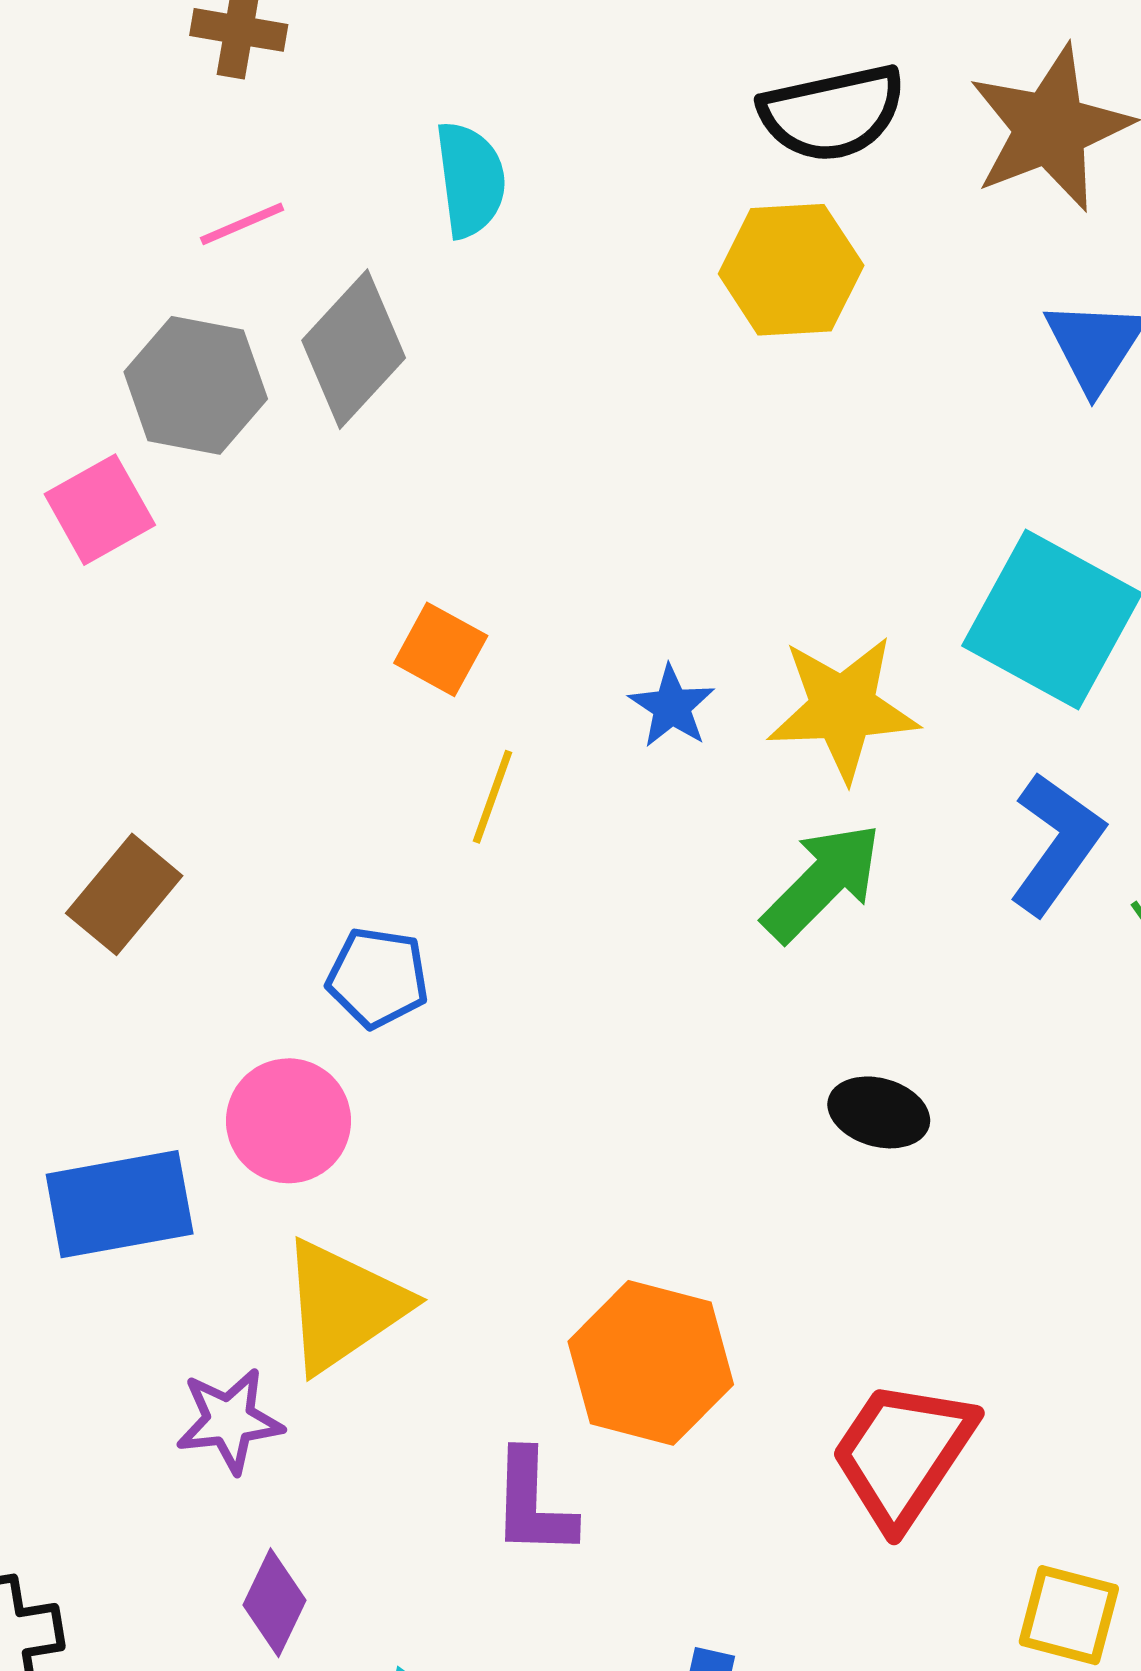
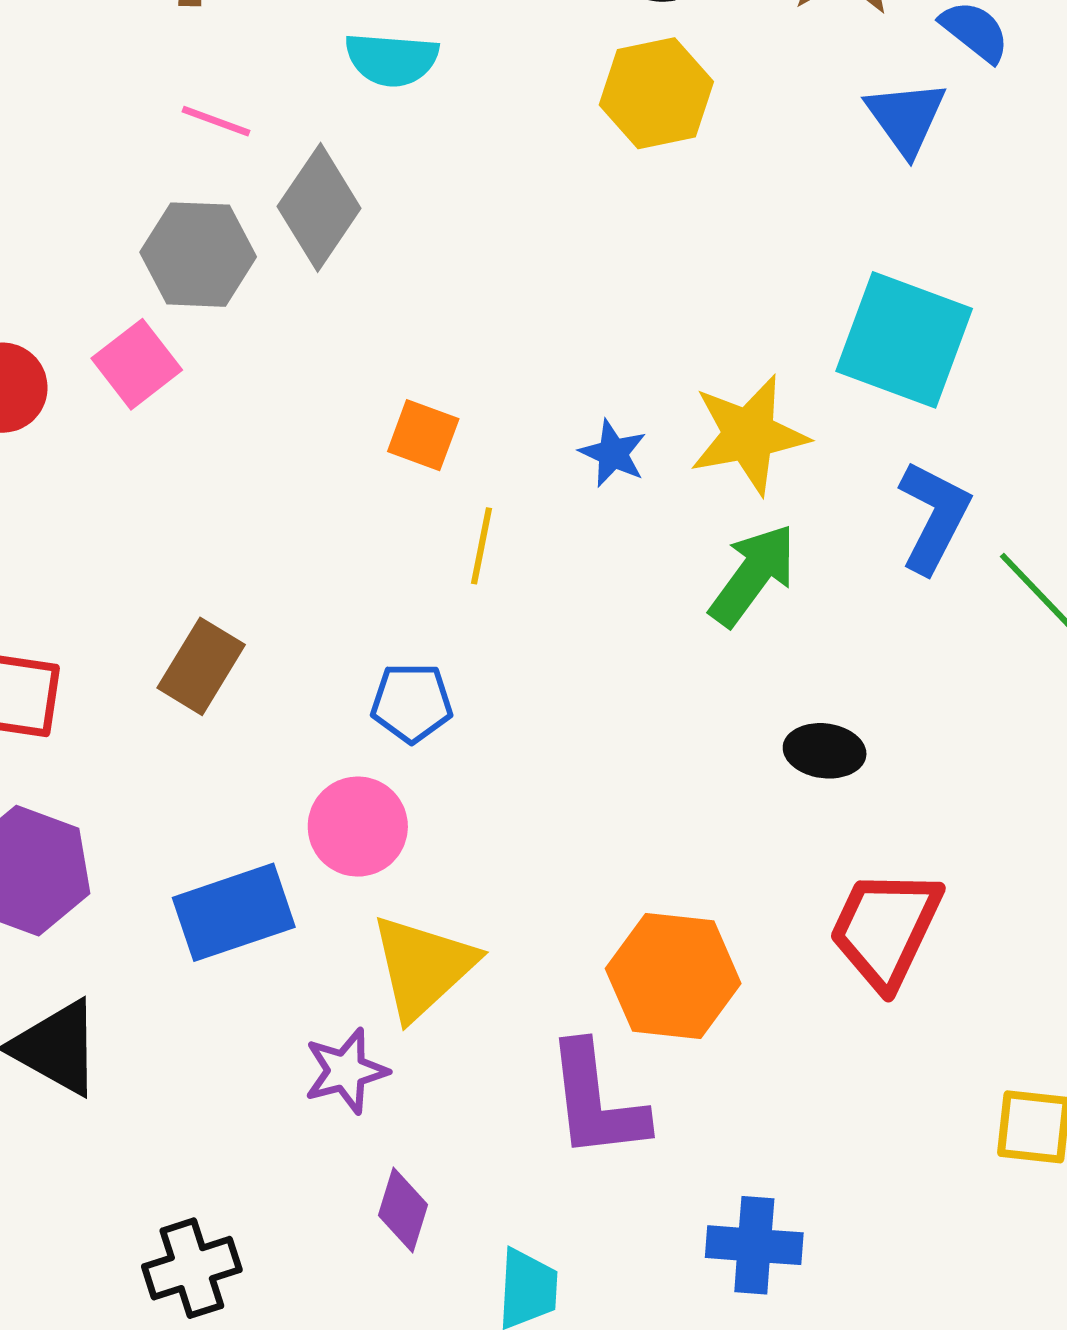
cyan semicircle: (470, 180) -> (392, 59), turned 110
pink line: (242, 224) -> (216, 121), turned 52
red trapezoid: (903, 1454) -> (886, 929), moved
purple L-shape: (533, 1504) -> (596, 1101), size x1.4

